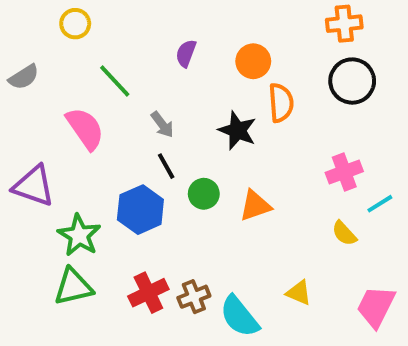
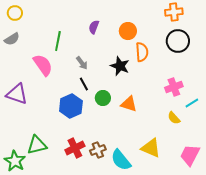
yellow circle: (75, 24) -> (15, 13), moved
green line: (115, 81) -> (58, 41), turned 54
orange triangle: (255, 206) -> (129, 104), turned 36
green star: (79, 235) -> (15, 161), moved
yellow triangle: (299, 293) -> (151, 148), size x1.5

